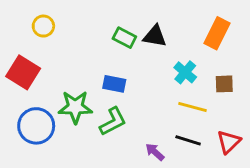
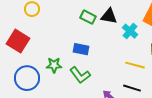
cyan cross: (185, 72) -> (130, 31), moved
green star: (75, 107) -> (54, 65), size x0.7
green L-shape: (113, 122) -> (80, 75), turned 80

